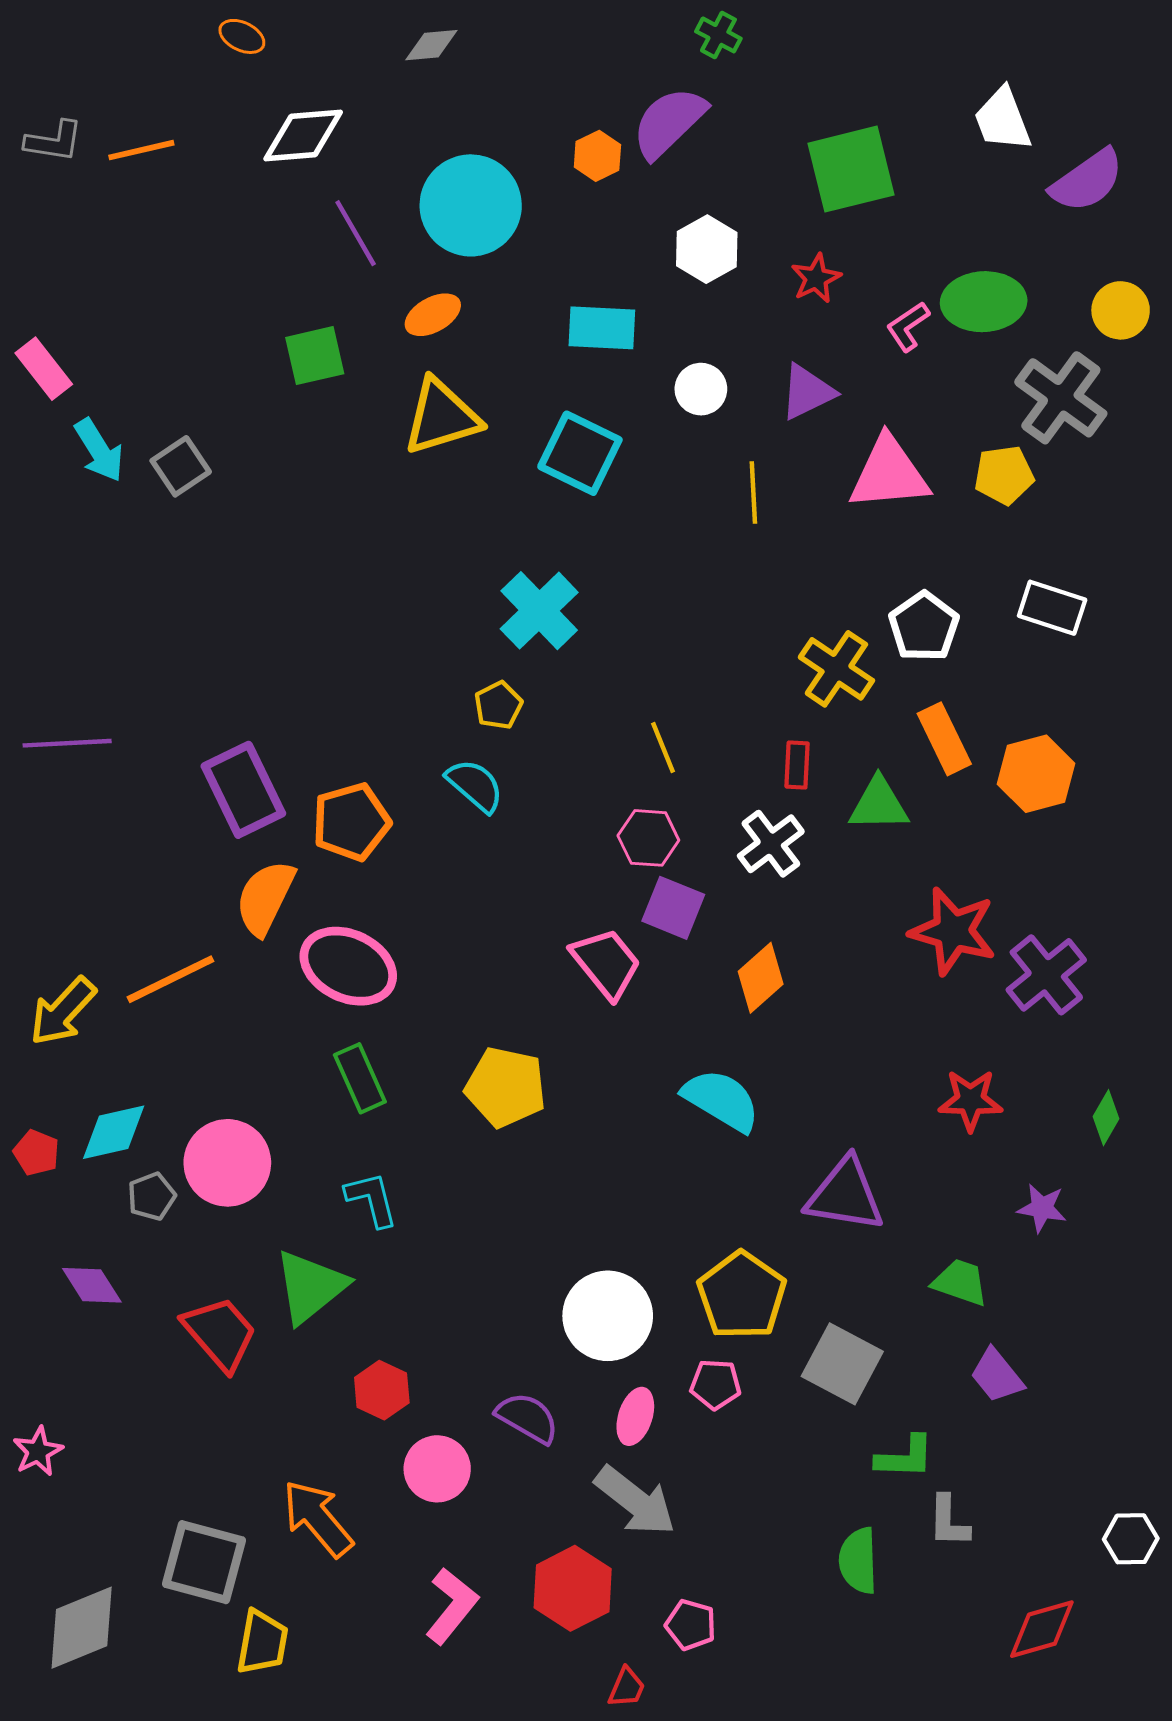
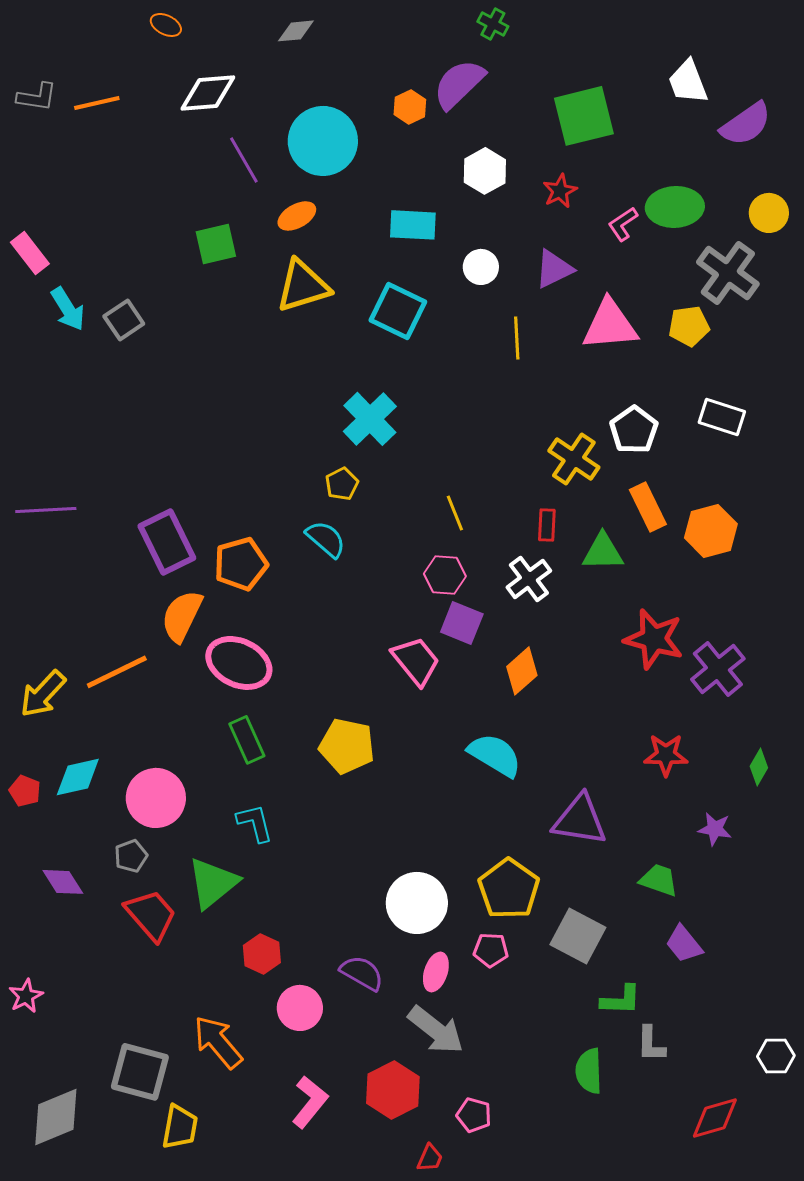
gray pentagon: (152, 1196) -> (131, 856), moved

